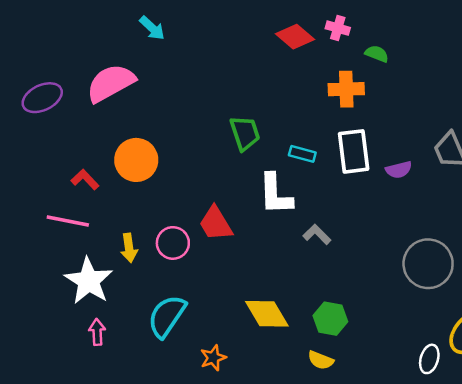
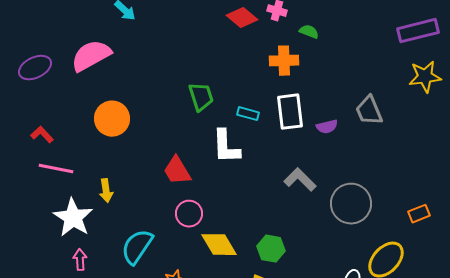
red L-shape: (85, 179) -> (42, 135), moved
gray L-shape: (317, 234) -> (300, 180), moved, size x1.4
pink circle: (173, 243) -> (189, 214), moved

